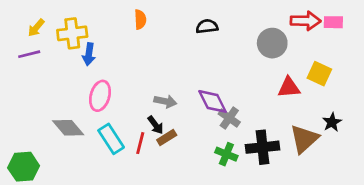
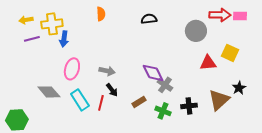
yellow arrow: (36, 28) -> (26, 20), turned 40
purple line: (29, 54) -> (32, 39), moved
gray arrow: (165, 101) -> (107, 71), moved
brown rectangle: (167, 138) -> (139, 102), moved
black cross: (263, 147) -> (189, 106), size x0.7

